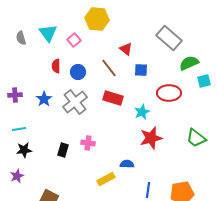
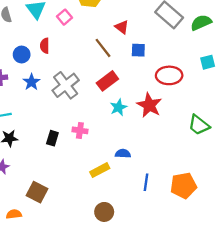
green semicircle: (189, 63) -> (201, 23), moved
blue circle: (78, 72) -> (22, 55), moved
red rectangle: (113, 98) -> (107, 81), turned -54
cyan star: (142, 112) -> (118, 107), moved
red star: (151, 138) -> (149, 105), moved, turned -30

